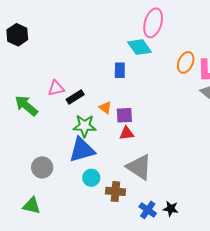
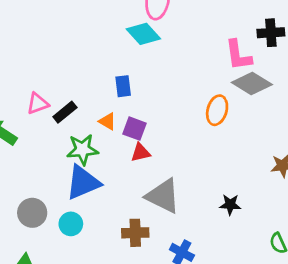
orange ellipse: (186, 62) -> (217, 110), moved
blue rectangle: (120, 70) -> (123, 86), moved
purple square: (124, 115) -> (134, 129), turned 30
cyan circle: (91, 178) -> (71, 224), moved
black star: (171, 209) -> (230, 205), moved

